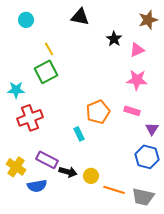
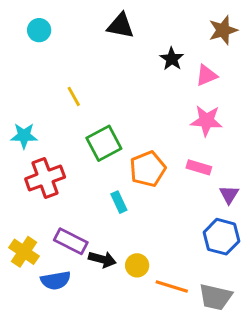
yellow line: (49, 49) -> (74, 96), moved
green square: (46, 72) -> (104, 143), moved

